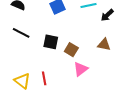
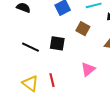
black line: (21, 33) -> (31, 47), moved
brown square: (71, 50) -> (83, 29), moved

